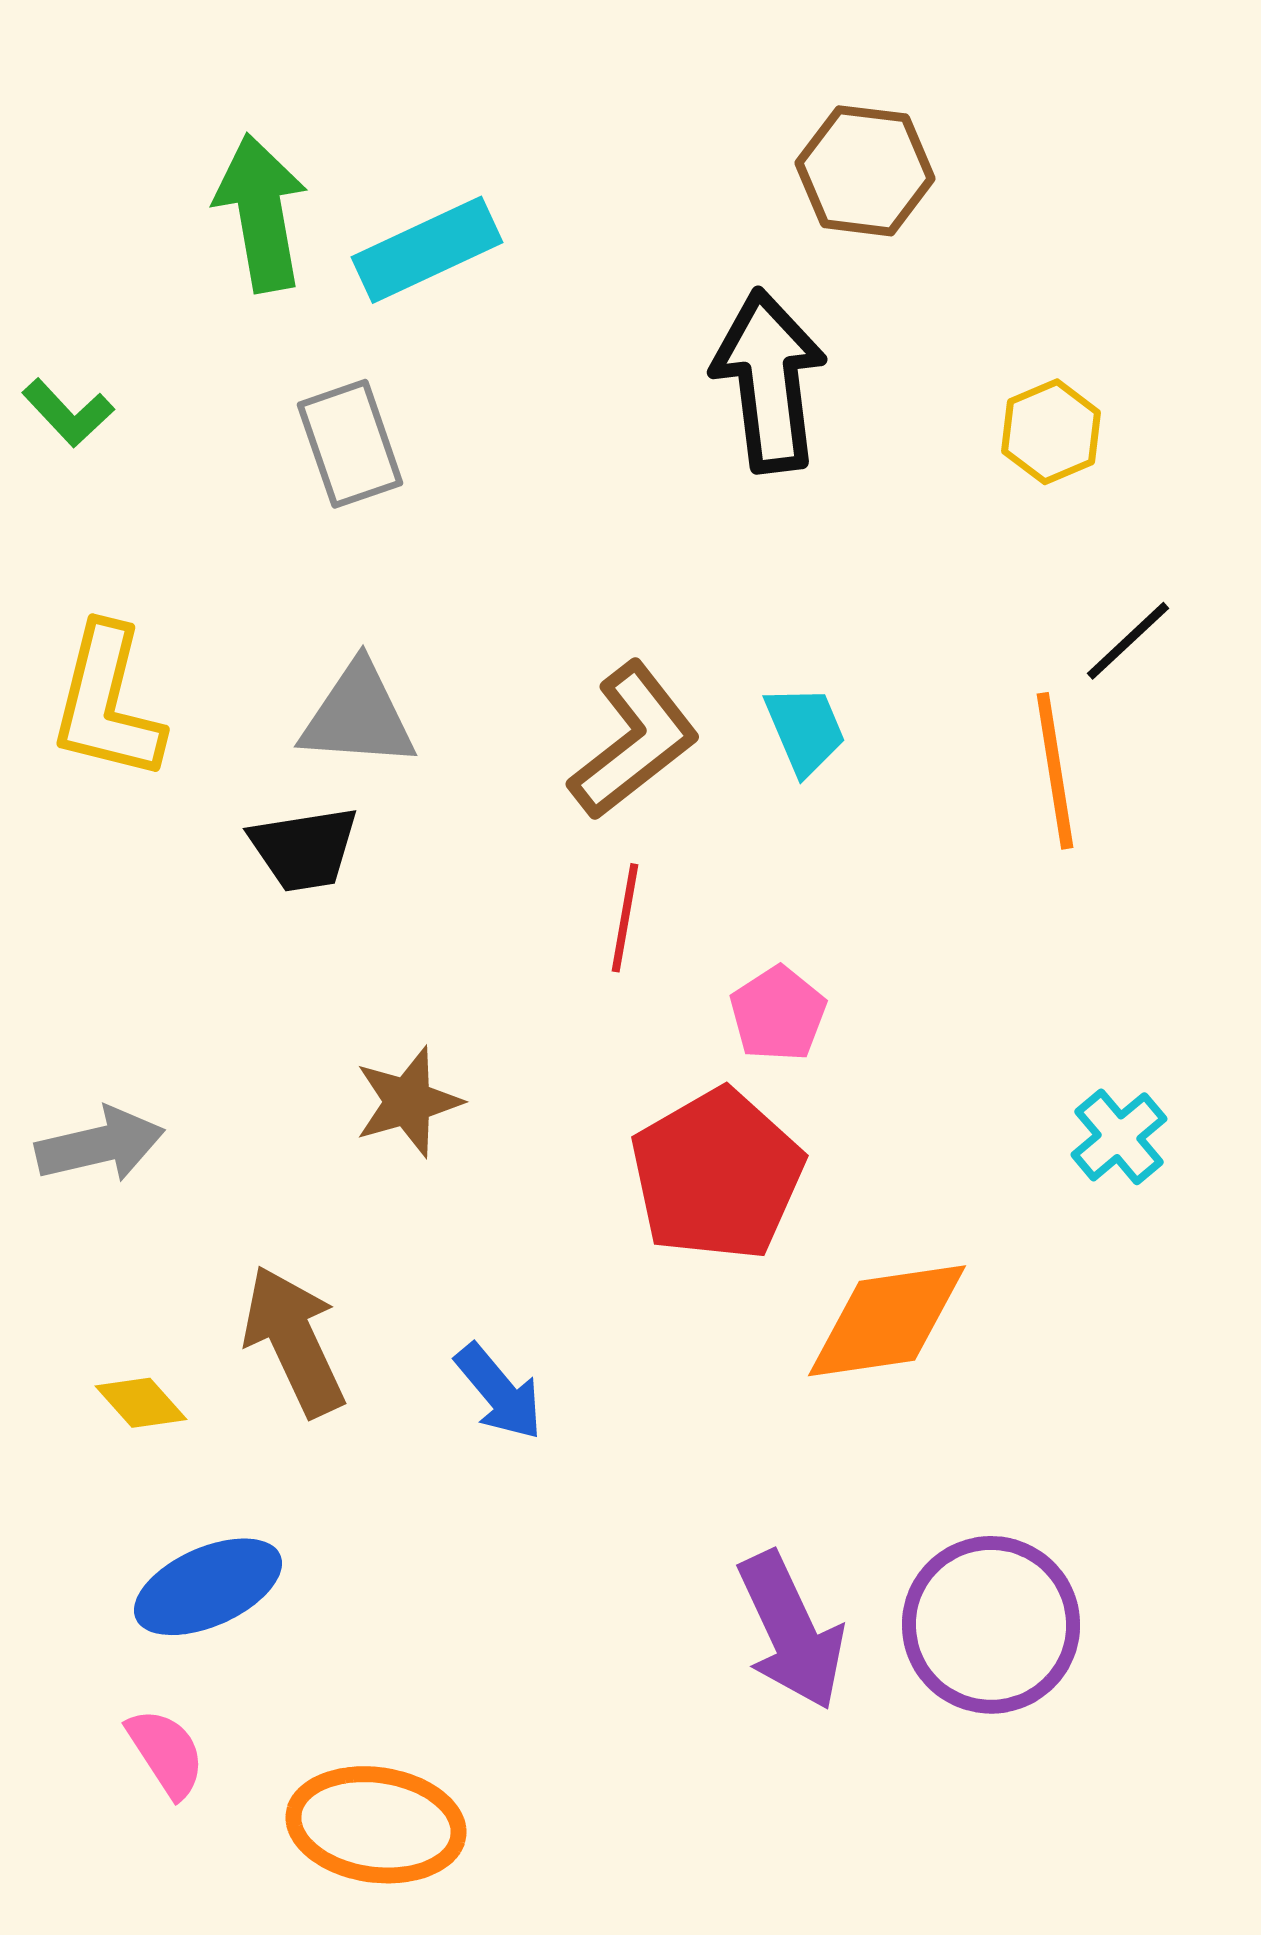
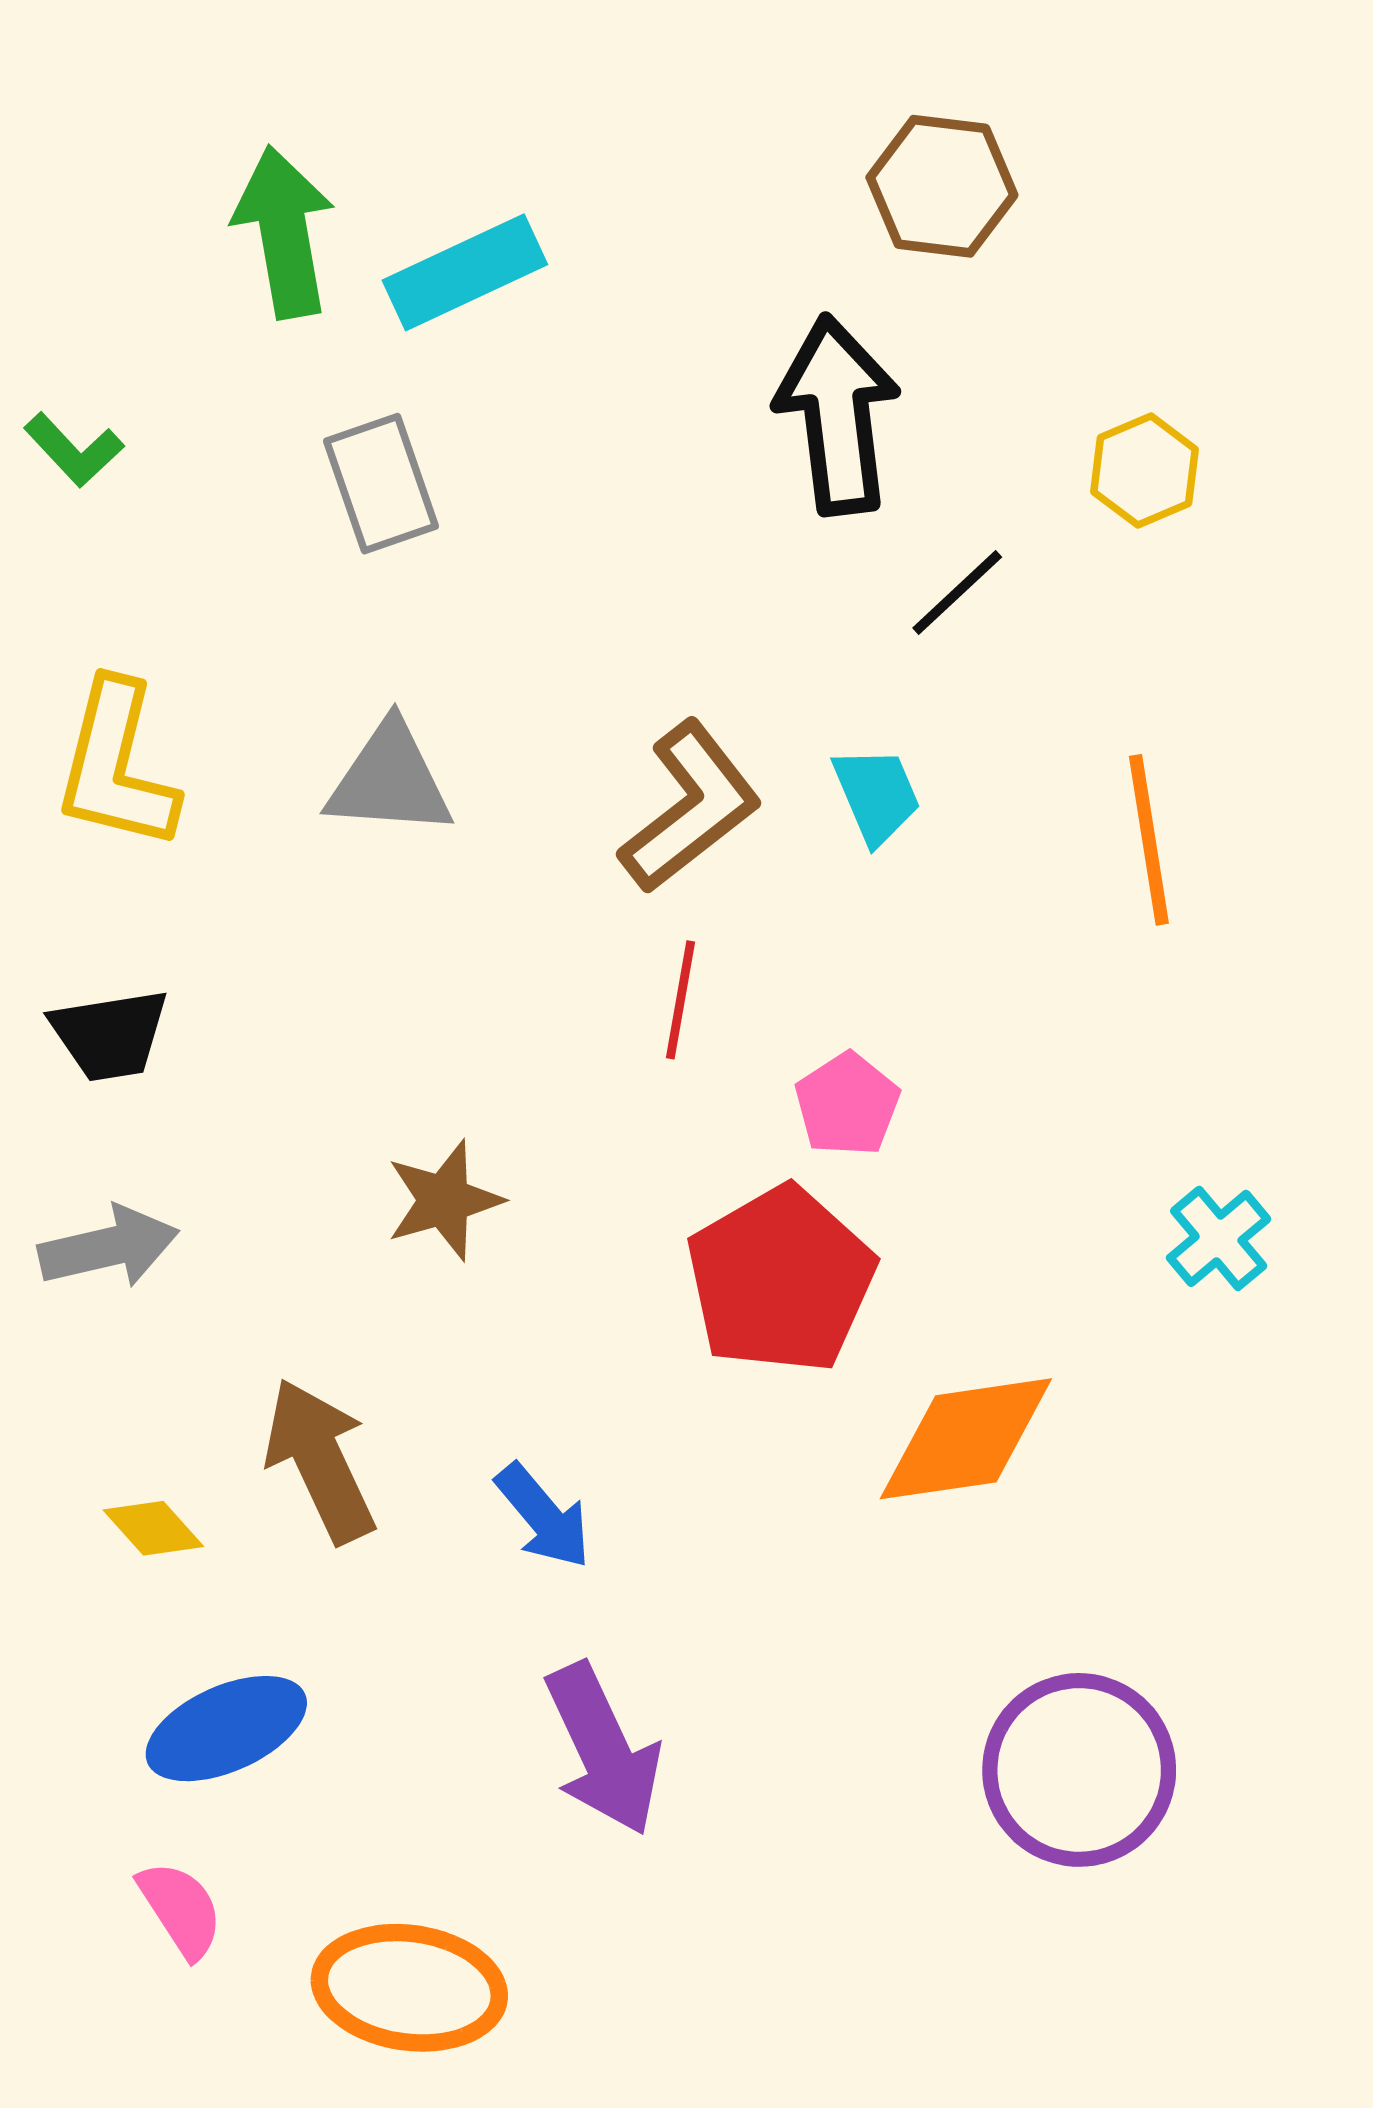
black line: (1128, 641) -> (957, 593), moved
black trapezoid: (304, 849) -> (110, 1035), moved
purple arrow: (791, 1631) -> (603, 1749), moved

